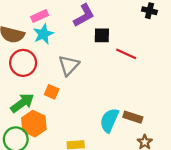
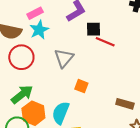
red line: (126, 54) -> (105, 42), moved
orange square: (52, 92) -> (81, 86), moved
cyan semicircle: (109, 120) -> (61, 113), moved

